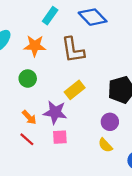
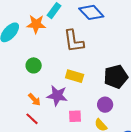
orange star: (35, 46) -> (36, 24), moved
yellow rectangle: (75, 90) -> (75, 76), turned 54
pink square: (60, 137) -> (75, 116), moved

